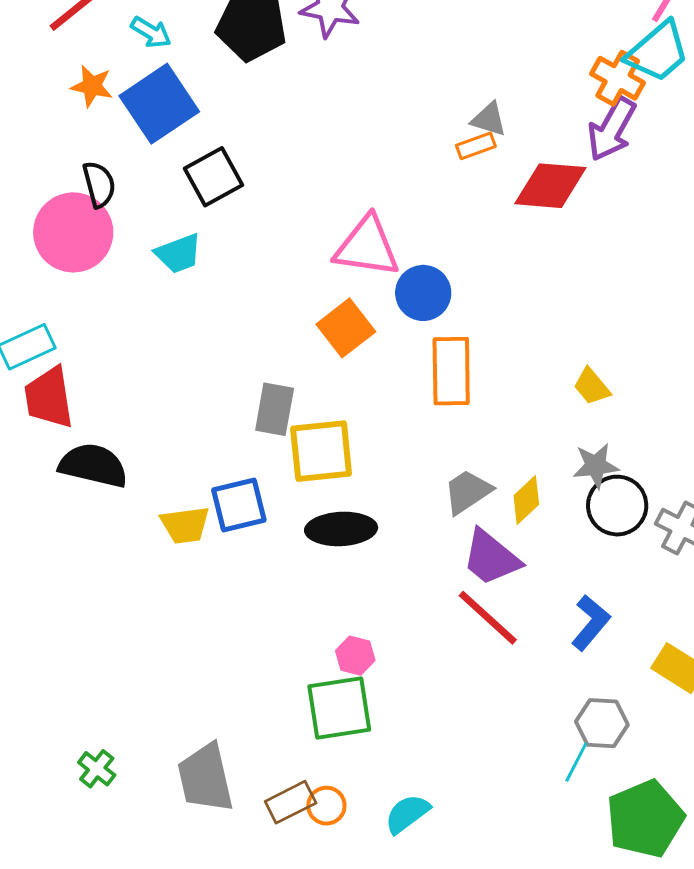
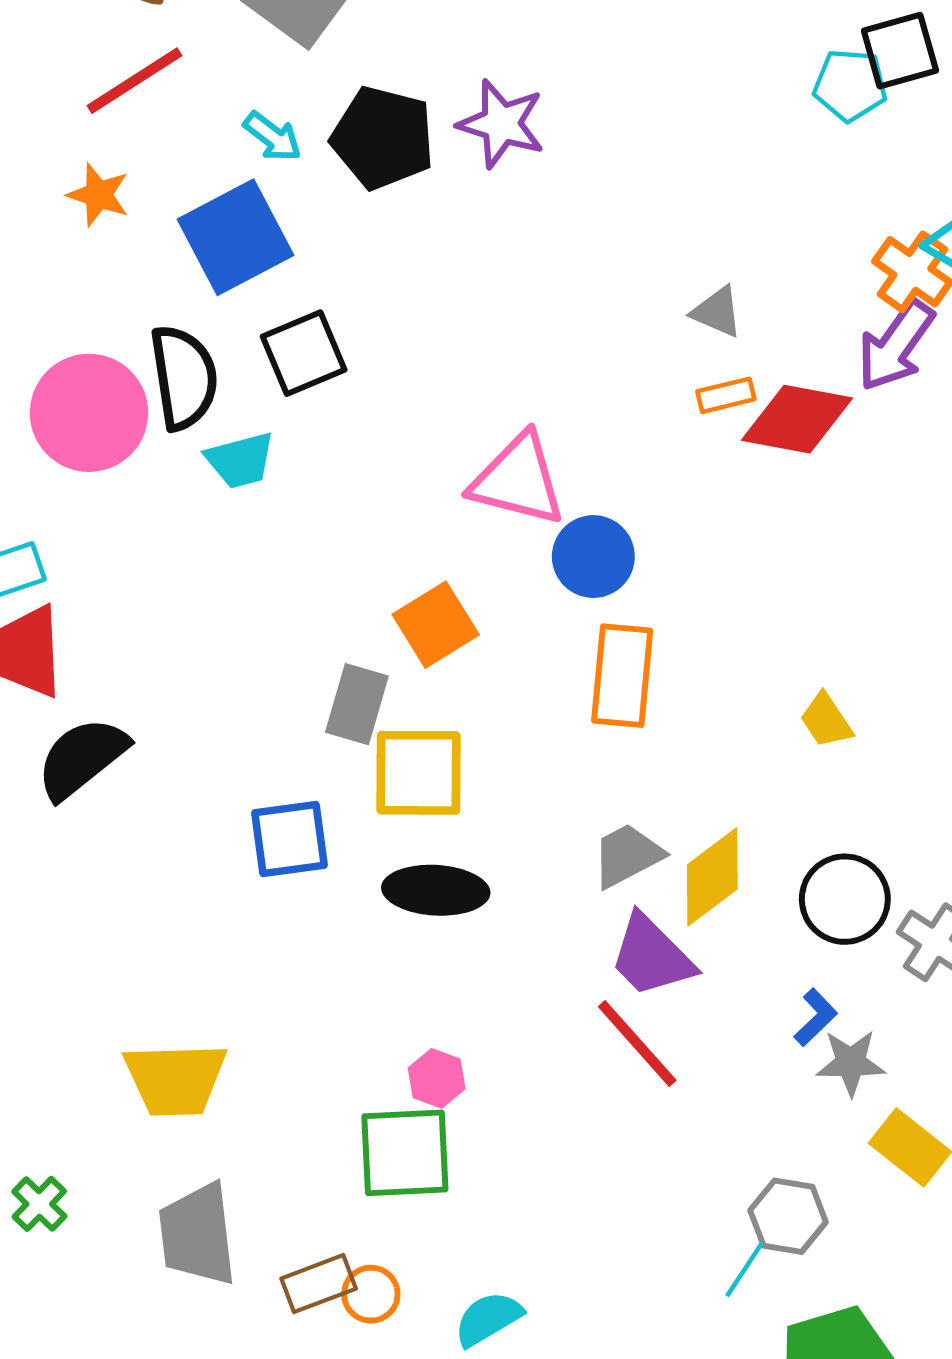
cyan arrow: (151, 32) -> (273, 137), moved
orange star: (92, 86) -> (98, 195), moved
orange rectangle: (476, 146) -> (726, 395), moved
black semicircle: (99, 184) -> (184, 377), moved, size x1.5
orange square: (346, 328) -> (436, 625), moved
black semicircle: (93, 465) -> (82, 758), turned -58
gray star: (596, 466) -> (851, 1063), moved
yellow diamond: (526, 500) -> (712, 877), size x1.4
yellow trapezoid: (185, 525) -> (175, 1079), moved, size x1.4
blue L-shape: (591, 623) -> (816, 1017), moved, size x0.7

